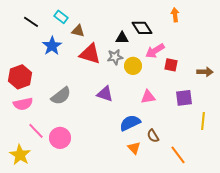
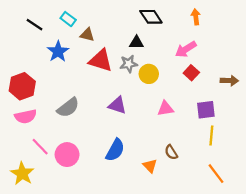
black diamond: (142, 28) -> (151, 17), moved
pink arrow: (155, 51) -> (186, 49), moved
red square: (171, 65) -> (191, 73), turned 32
yellow line: (203, 121) -> (211, 135), moved
blue semicircle: (130, 123) -> (115, 150), moved, turned 145
orange line: (178, 155) -> (216, 174), moved

